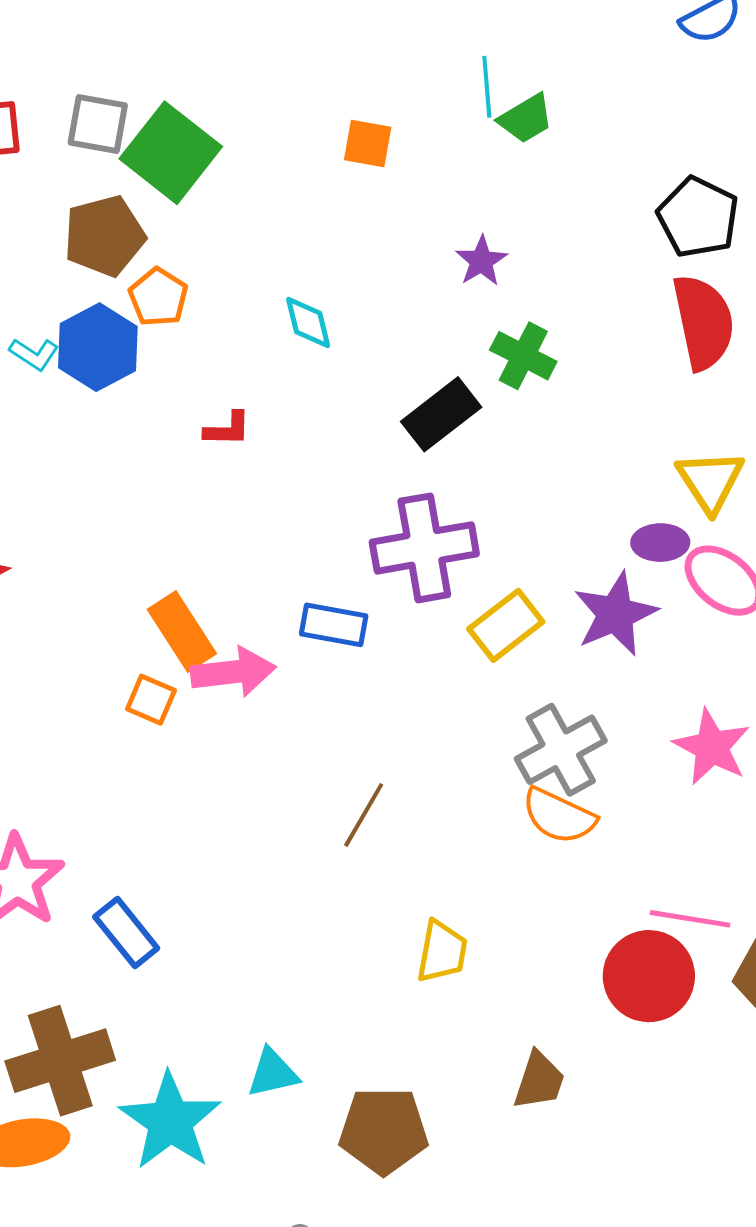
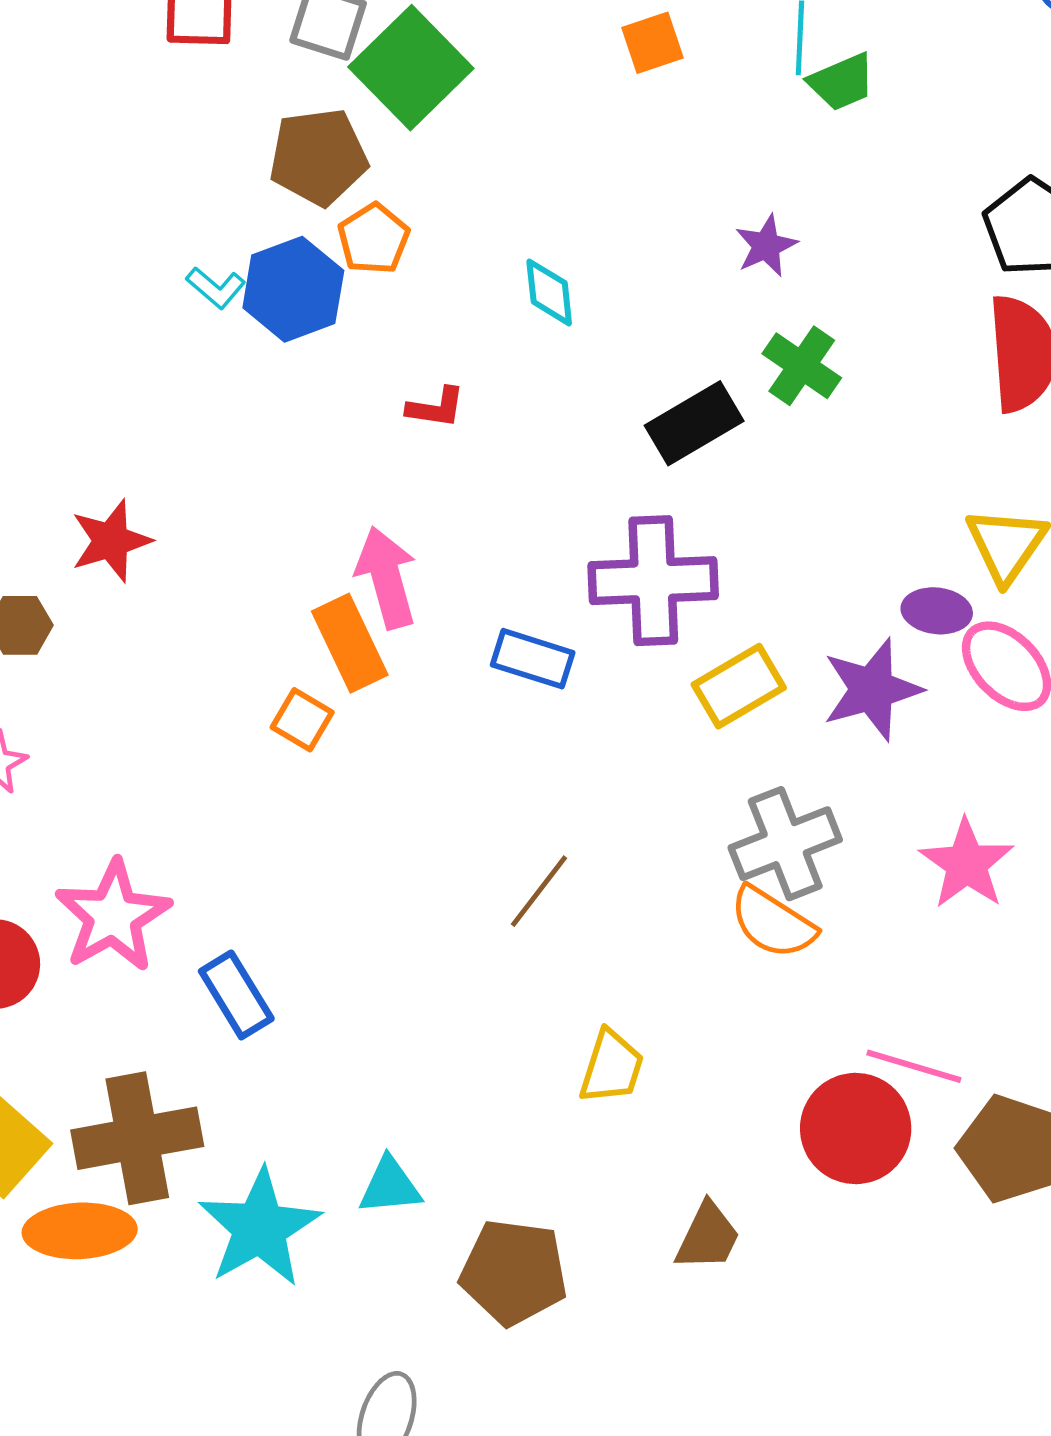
orange square: (368, 144) -> (653, 43), moved, turned -36
pink arrow: (233, 672) -> (386, 578), moved, turned -106

